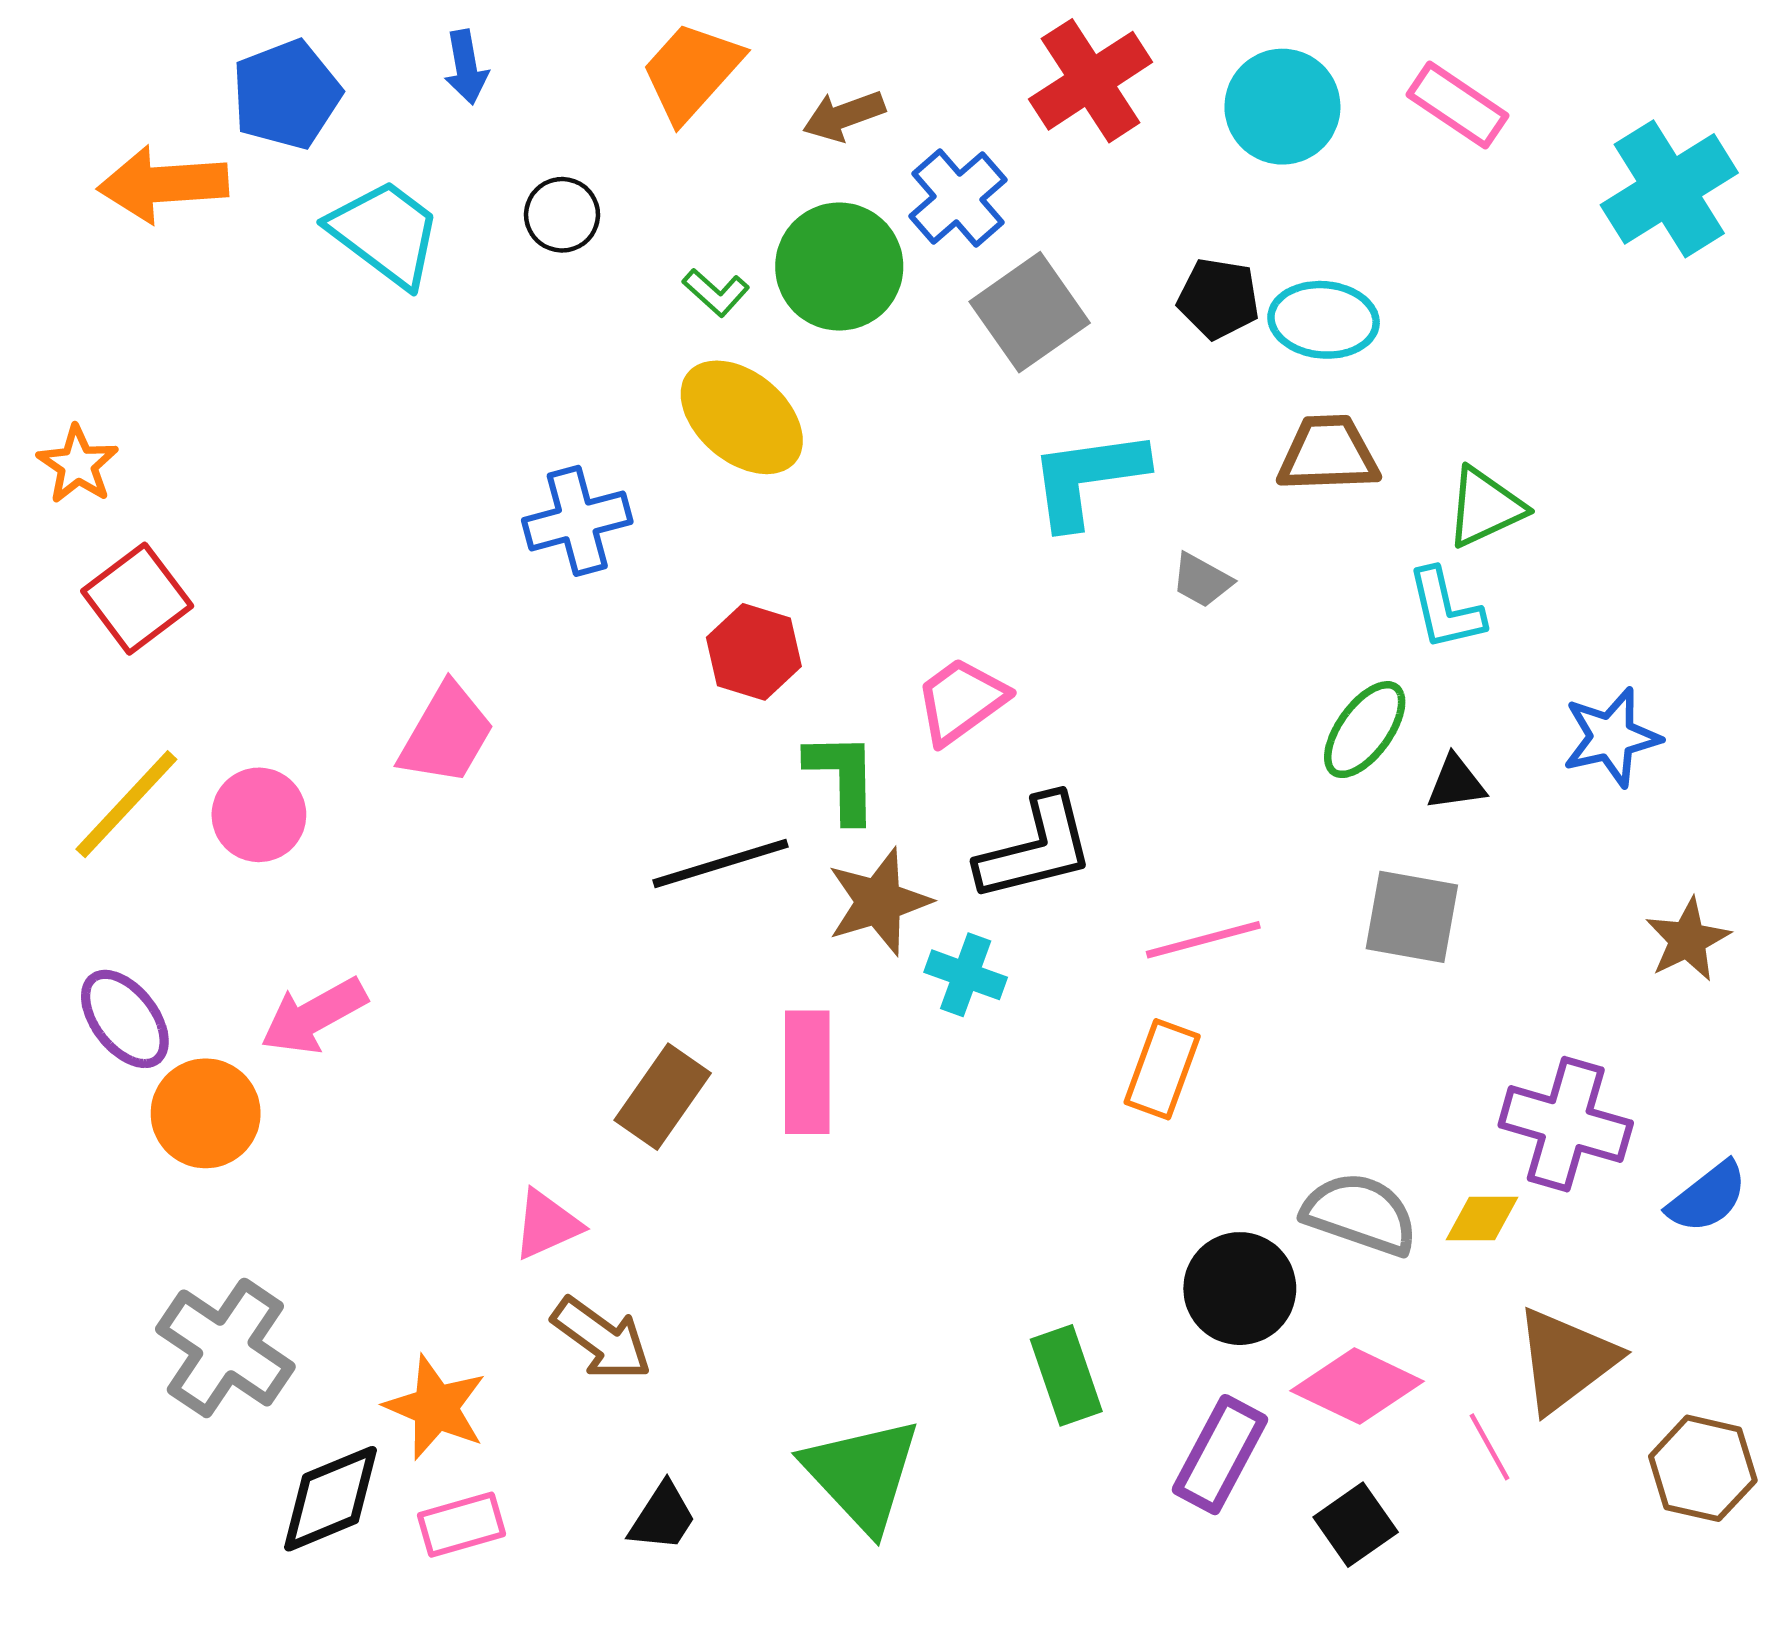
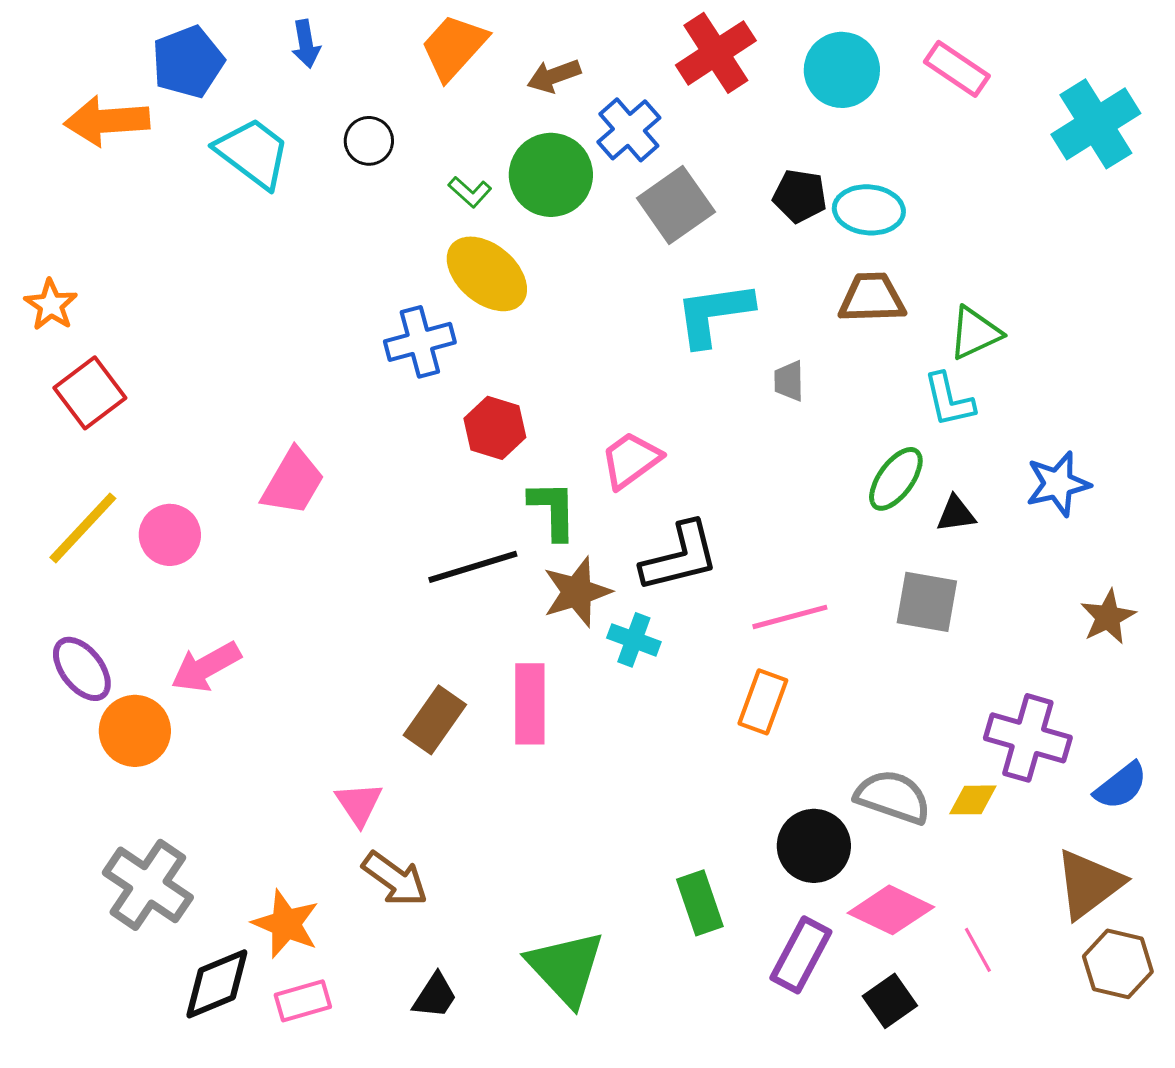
blue cross: (577, 521) -> (420, 342), moved
gray trapezoid: (1202, 580) -> (789, 381), turned 60
pink triangle: (547, 1225) -> (359, 804), turned -40
brown triangle: (1566, 1360) -> (1089, 884), moved

